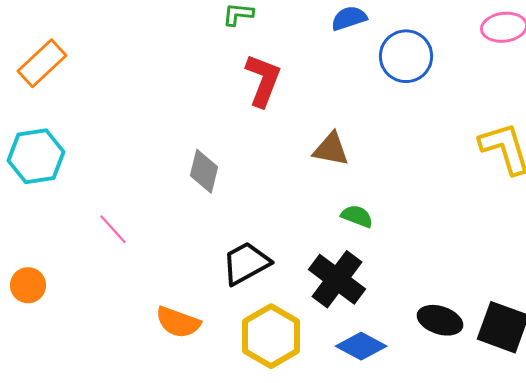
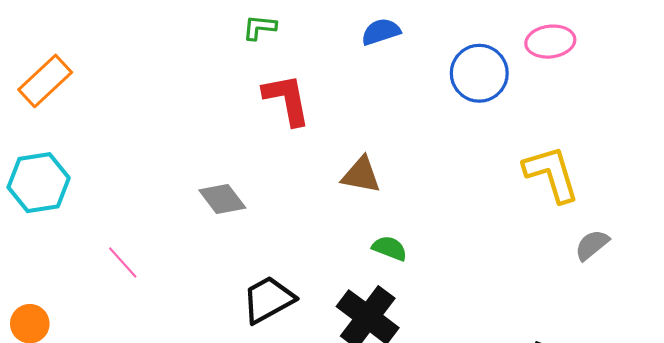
blue circle: (406, 56) -> (479, 73), moved
red L-shape: (263, 80) -> (287, 100), turned -32
gray diamond: (204, 171) -> (222, 199), turned -51

